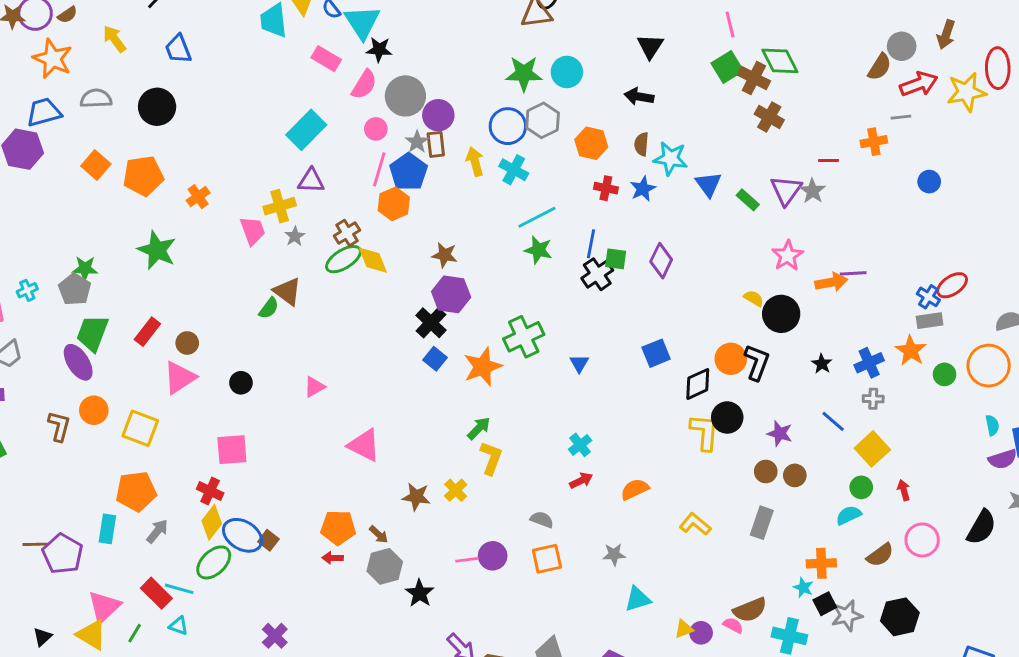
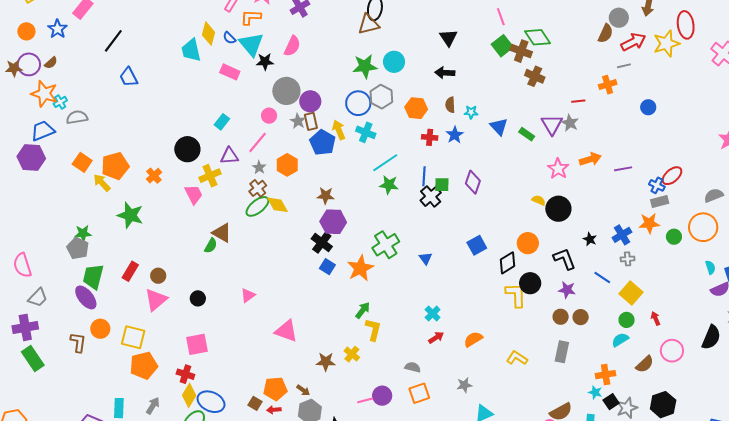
yellow arrow: (114, 39) -> (102, 183), moved
pink semicircle: (364, 84) -> (292, 46), moved
black circle: (157, 107) -> (187, 149), moved
cyan rectangle: (306, 130) -> (222, 122), size x0.6
cyan star: (671, 158) -> (471, 112), size x0.6
pink line: (379, 169) -> (258, 142), moved, turned 30
blue pentagon: (408, 172) -> (323, 143), moved
gray star: (295, 236) -> (259, 167), moved
purple line: (853, 273) -> (623, 169), moved
orange arrow: (831, 282) -> (590, 159), moved
cyan cross: (27, 290) -> (60, 102), moved
orange star: (911, 351) -> (649, 223), turned -30
black L-shape: (757, 362) -> (565, 259), moved, turned -35
orange pentagon: (136, 491) -> (144, 365), moved
brown square: (268, 540) -> (255, 403), moved

